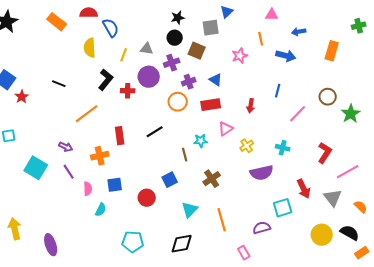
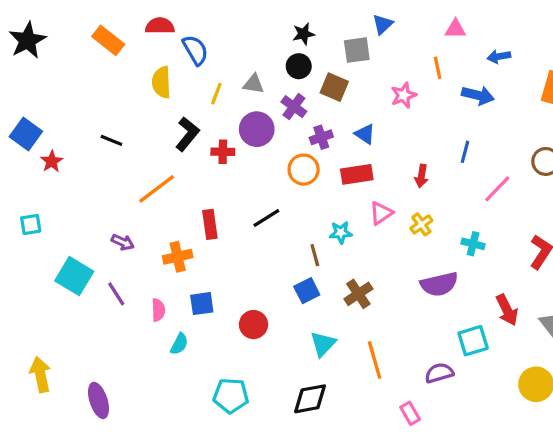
purple cross: (172, 63) -> (294, 107), turned -35
yellow cross: (247, 146) -> (421, 224), moved
purple line: (69, 172) -> (116, 294), moved
blue square: (170, 180) -> (307, 291), moved

